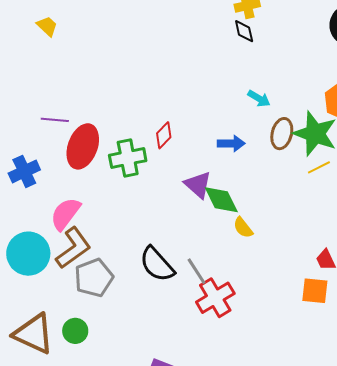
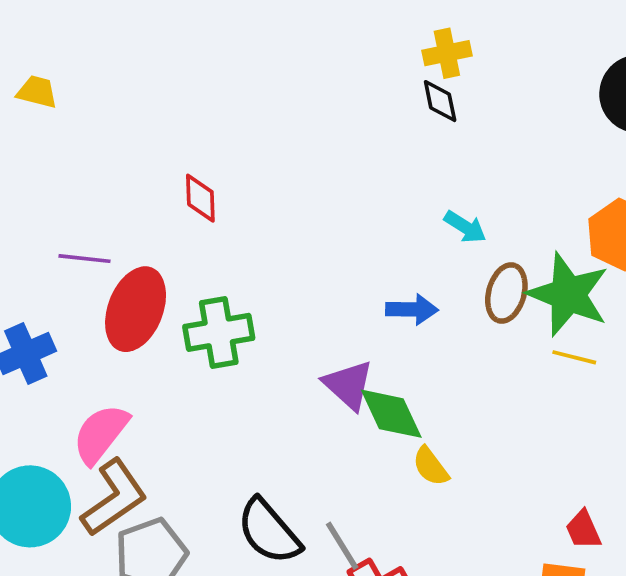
yellow trapezoid: (47, 26) -> (37, 92), moved, turned -30
red diamond: (164, 135) -> (200, 198), moved, turned -48
yellow line: (319, 167) -> (574, 357), turned 40

